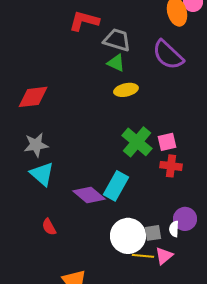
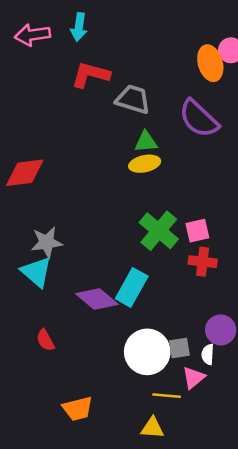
green triangle: (116, 63) -> (146, 142), moved, turned -30
gray star: (36, 145) -> (47, 242), moved
white semicircle: (174, 229) -> (208, 354), moved
yellow line: (143, 256) -> (167, 396), moved

